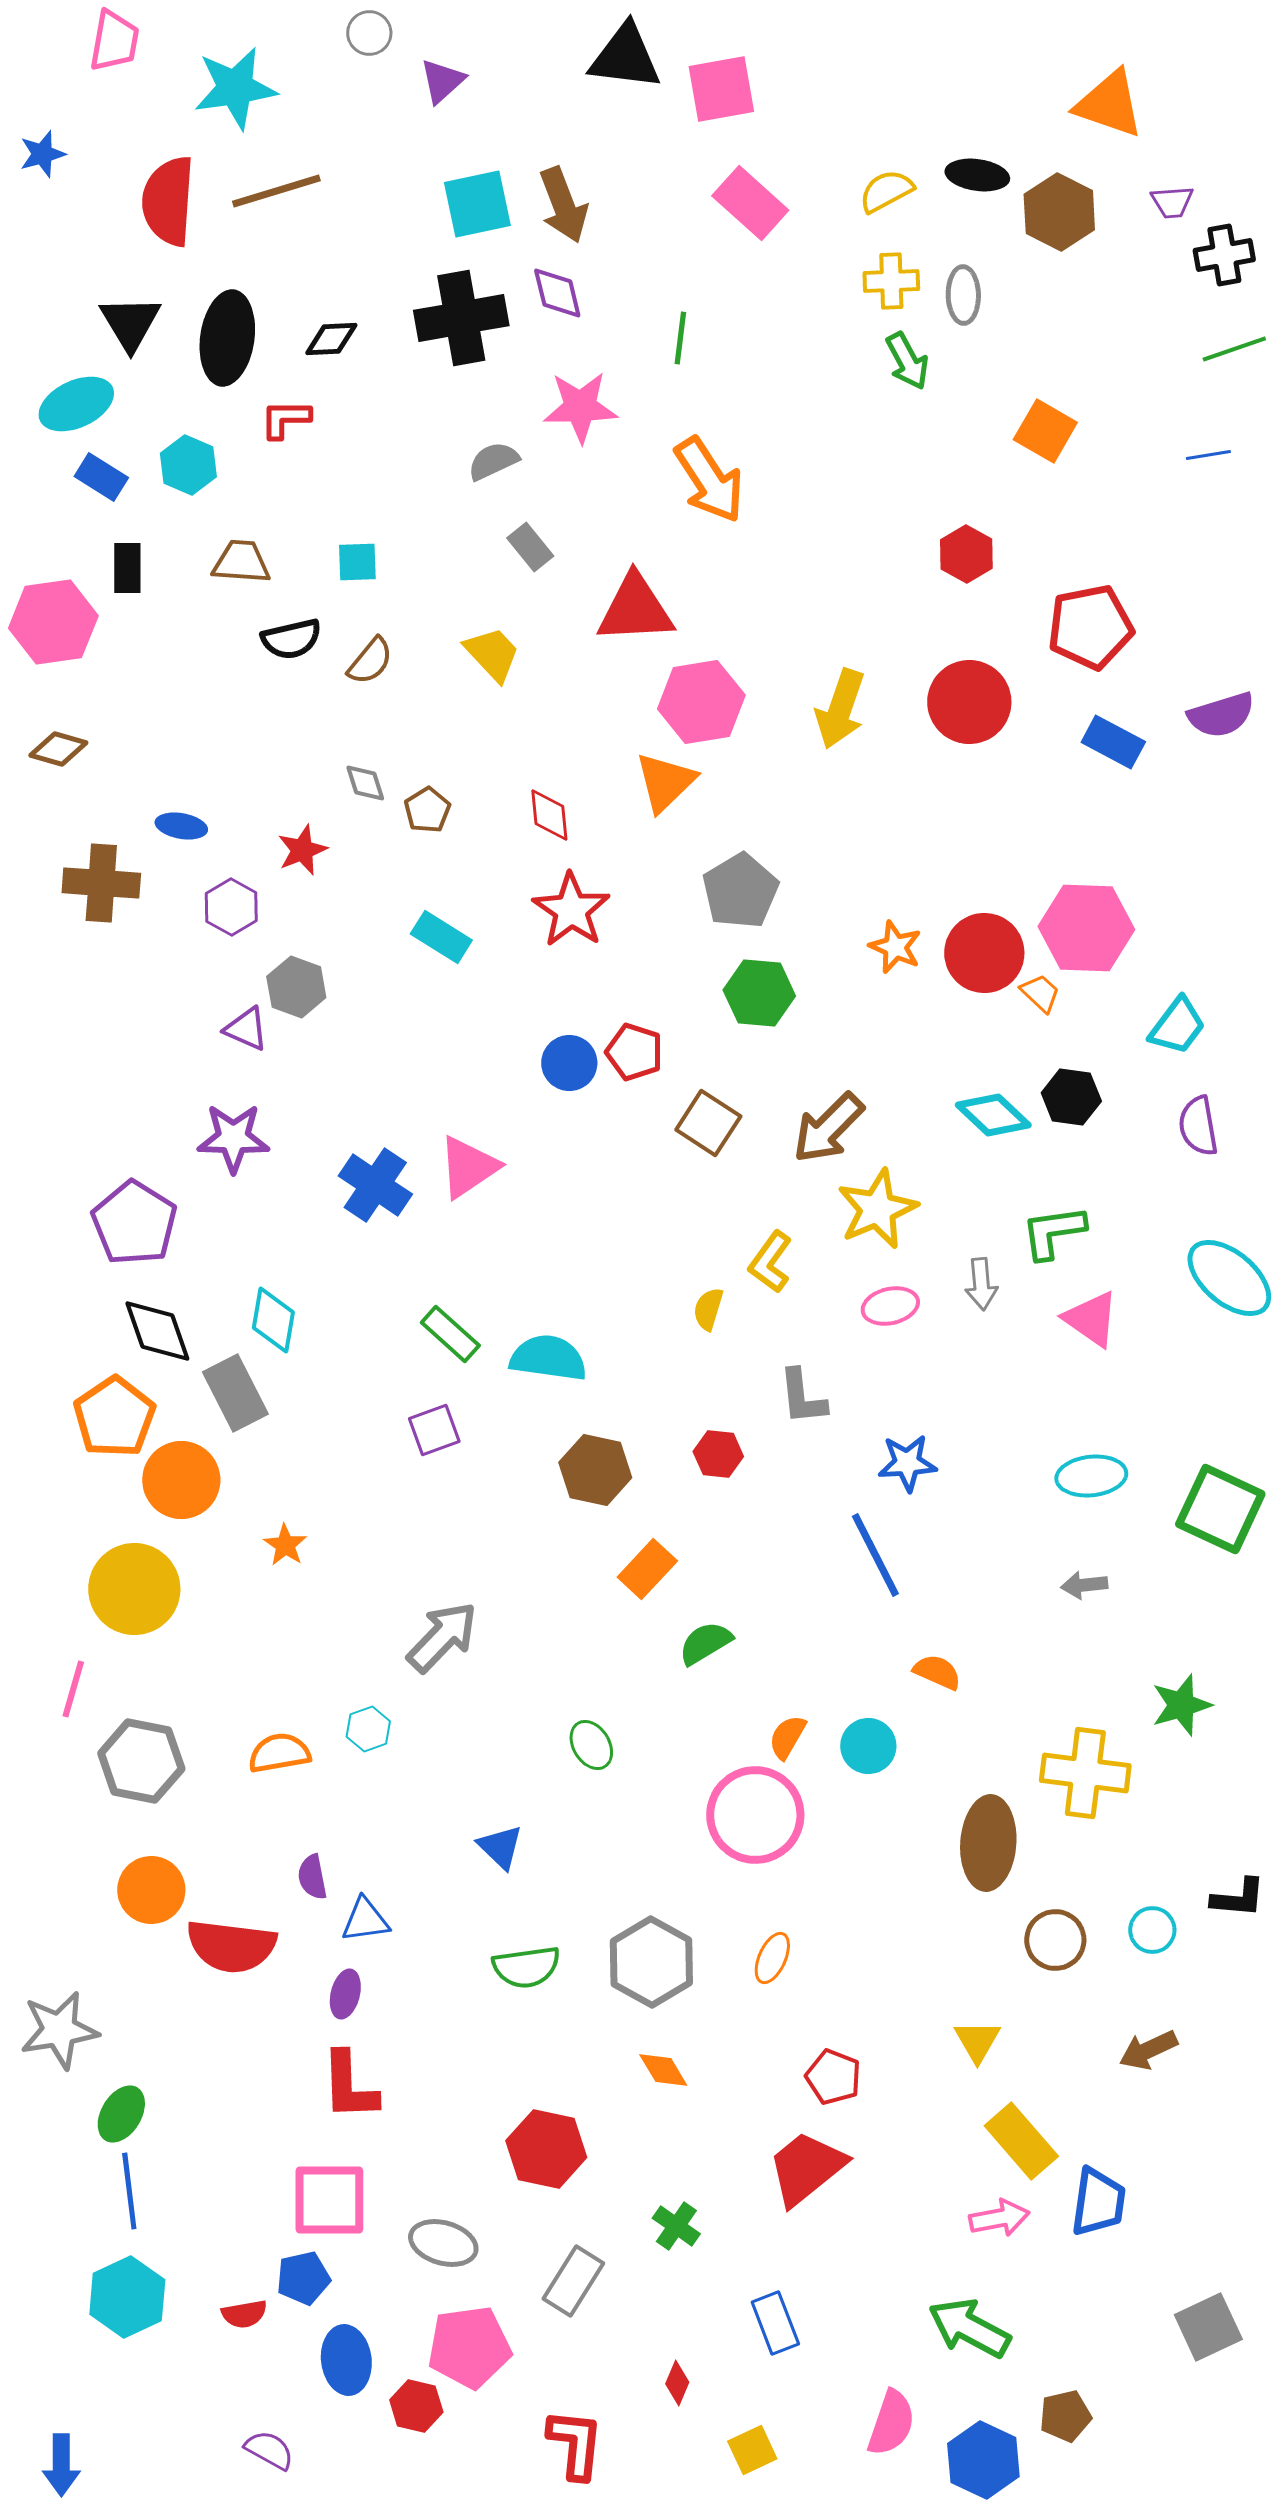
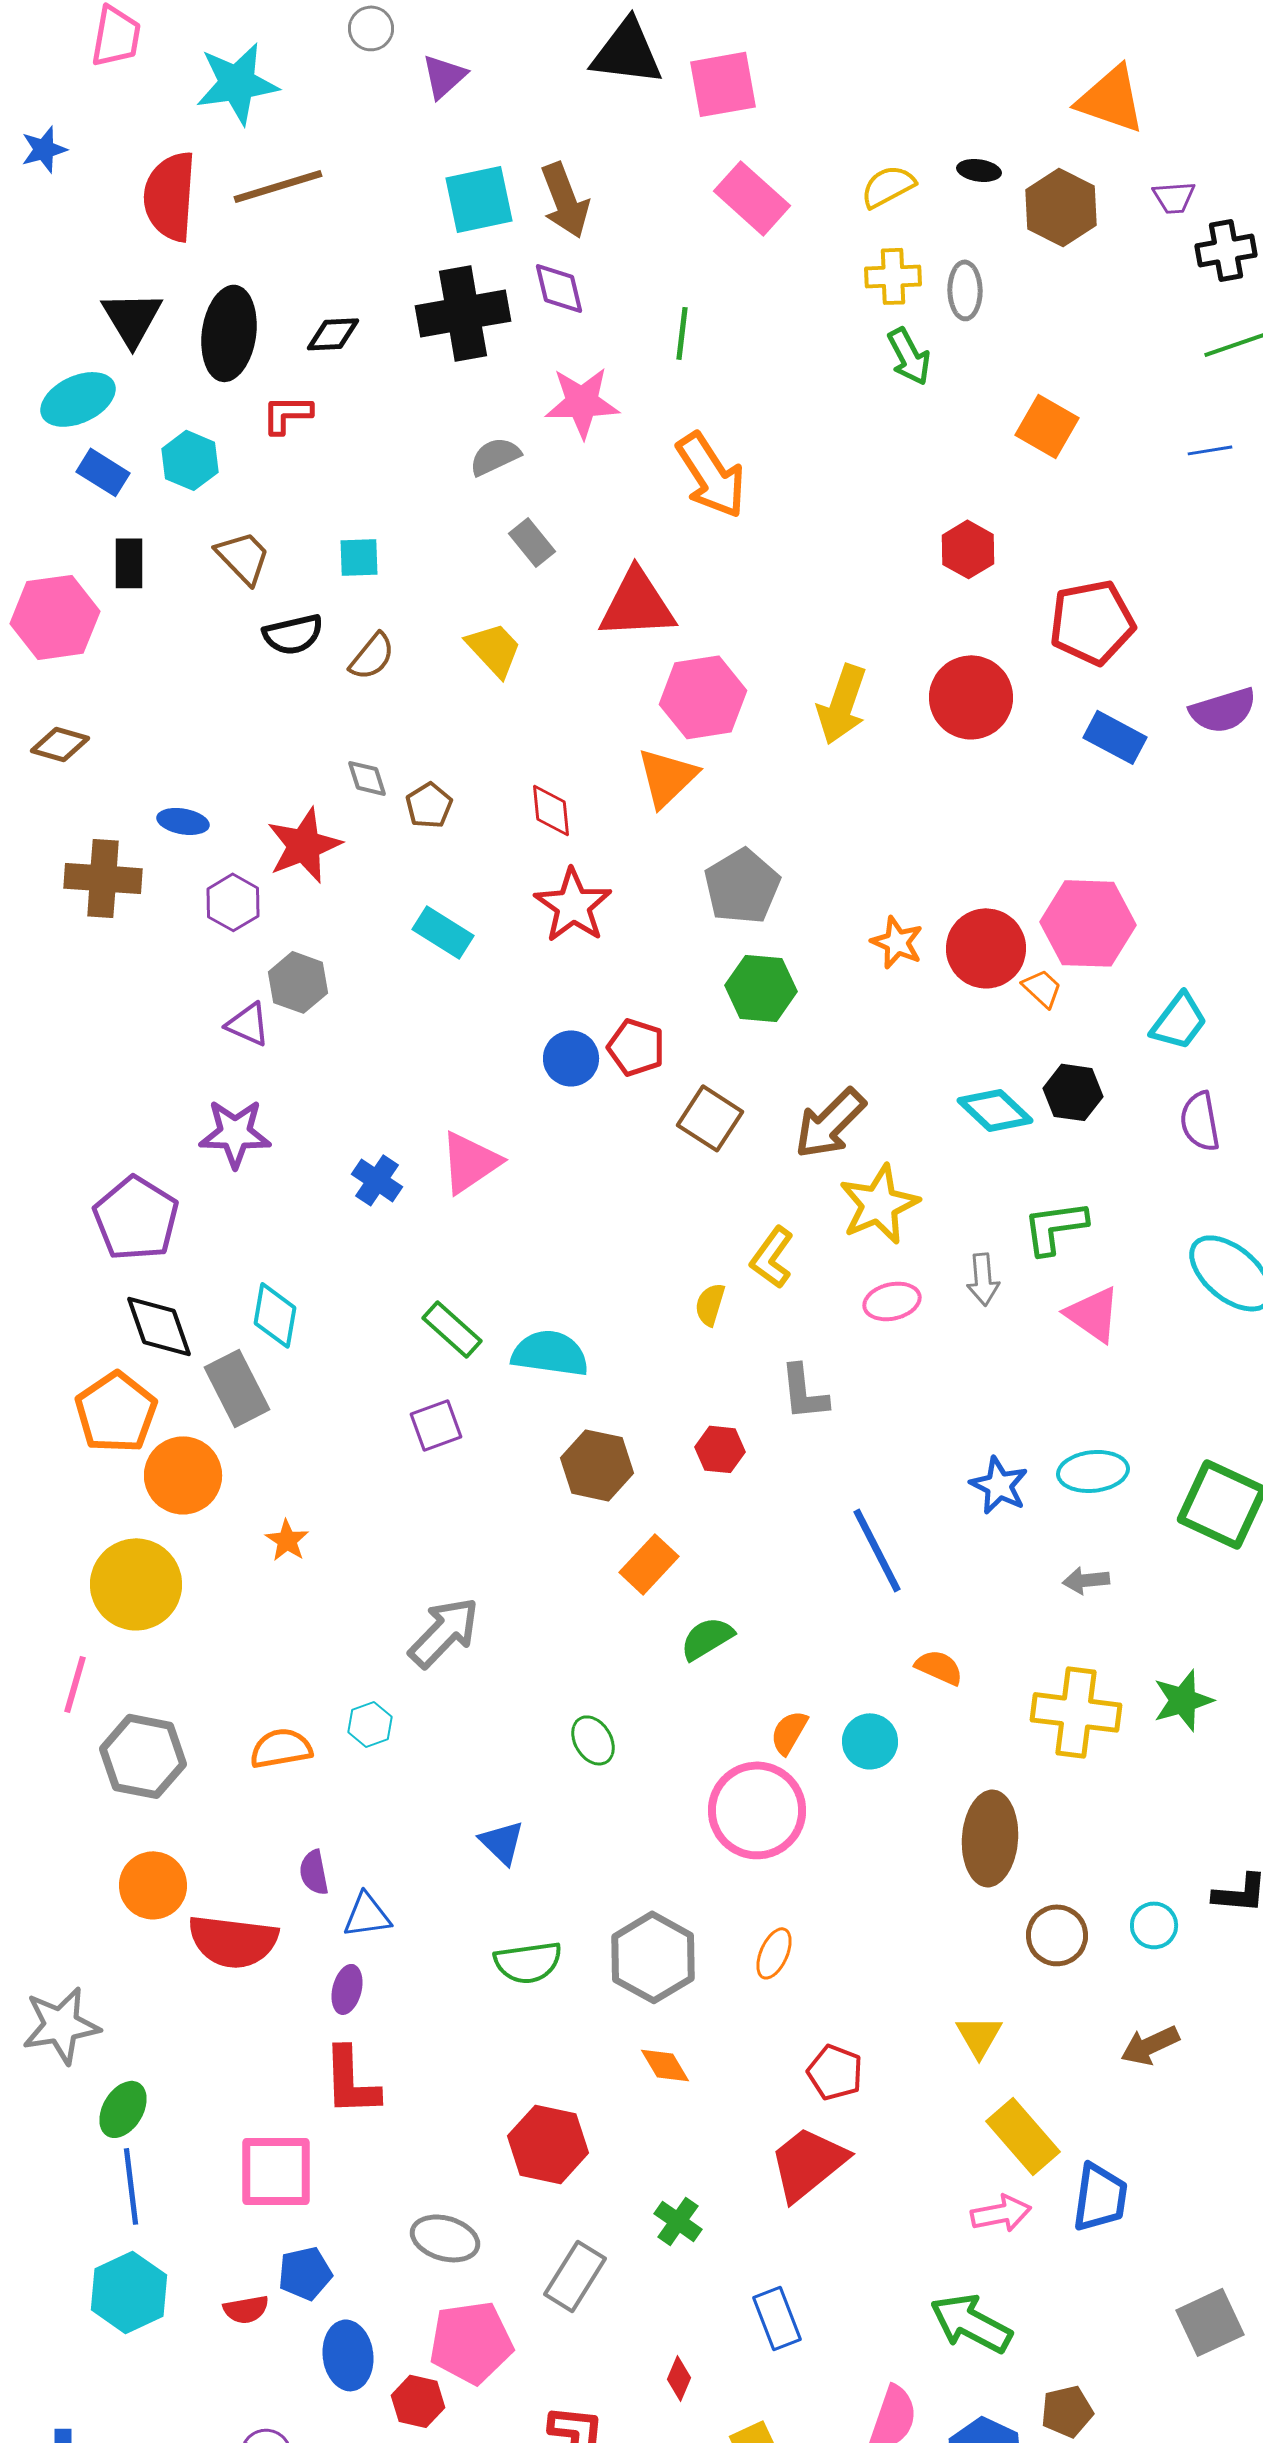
black ellipse: (977, 175) -> (979, 170), size x0.7
brown trapezoid: (241, 562) -> (243, 557), turned 42
red star: (302, 850) -> (304, 845), size x1.5
blue cross: (375, 1185) -> (377, 1180), size x0.7
blue star: (907, 1463) -> (999, 1485), moved, turned 30
yellow cross: (1085, 1773) -> (1076, 1712), moved
pink square: (329, 2200) -> (276, 2171), moved

